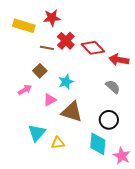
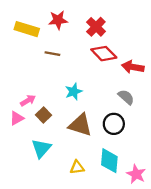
red cross: (66, 41) -> (96, 27), moved
brown square: (40, 71) -> (44, 115), moved
pink triangle: (50, 100) -> (17, 118), moved
black circle: (109, 120) -> (114, 124), moved
yellow triangle: (58, 143) -> (77, 167), moved

